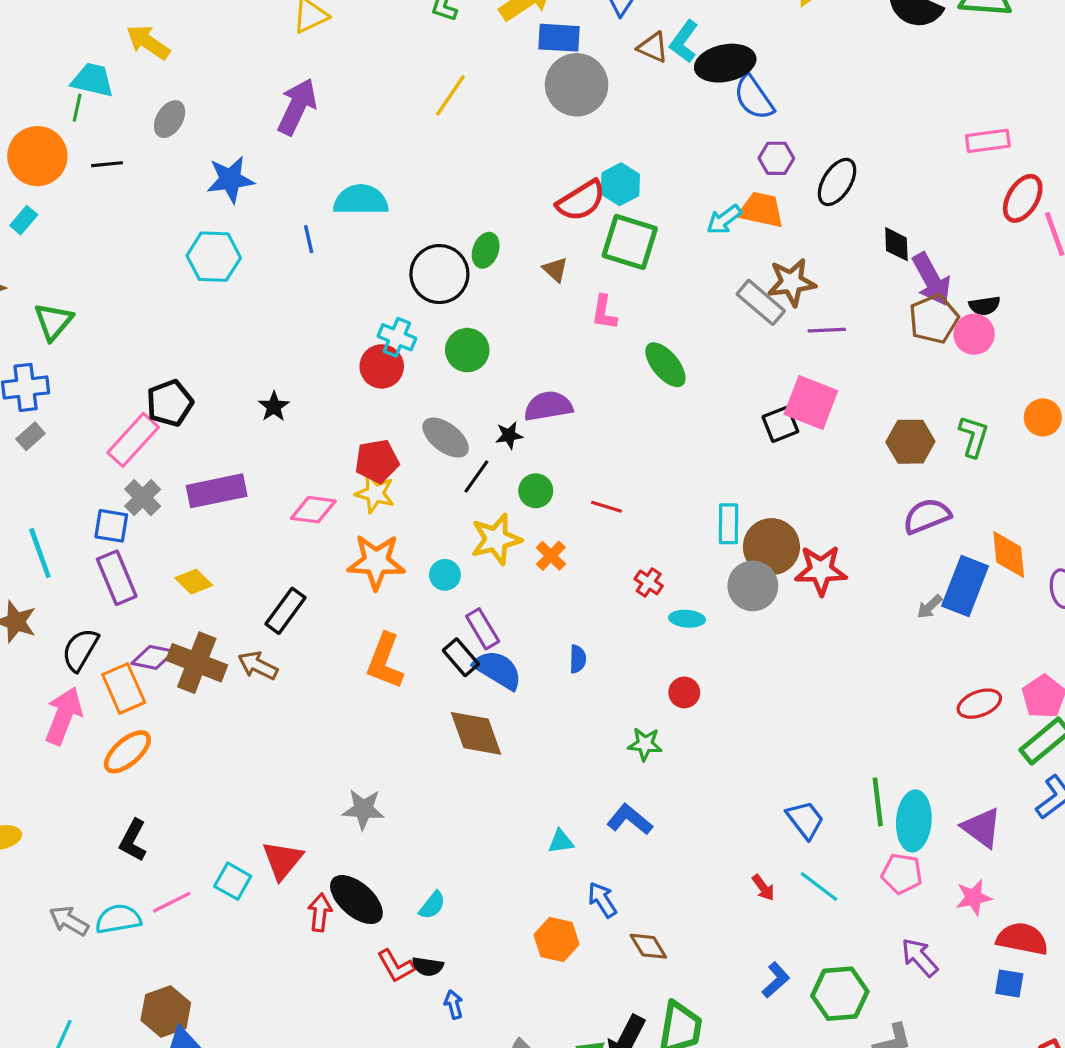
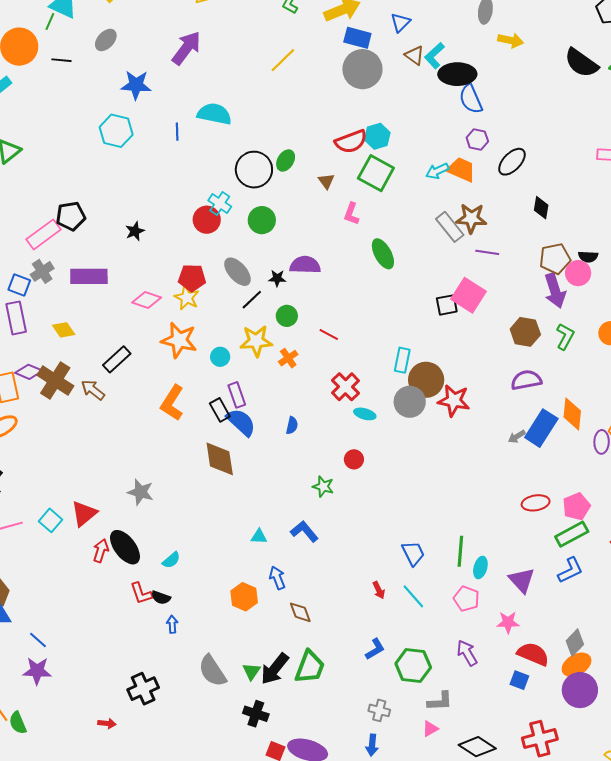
purple arrow: (932, 279) -> (555, 291), moved
red cross: (649, 582) -> (346, 387), size x1.6
cyan ellipse: (914, 821) -> (480, 568), size x0.6

